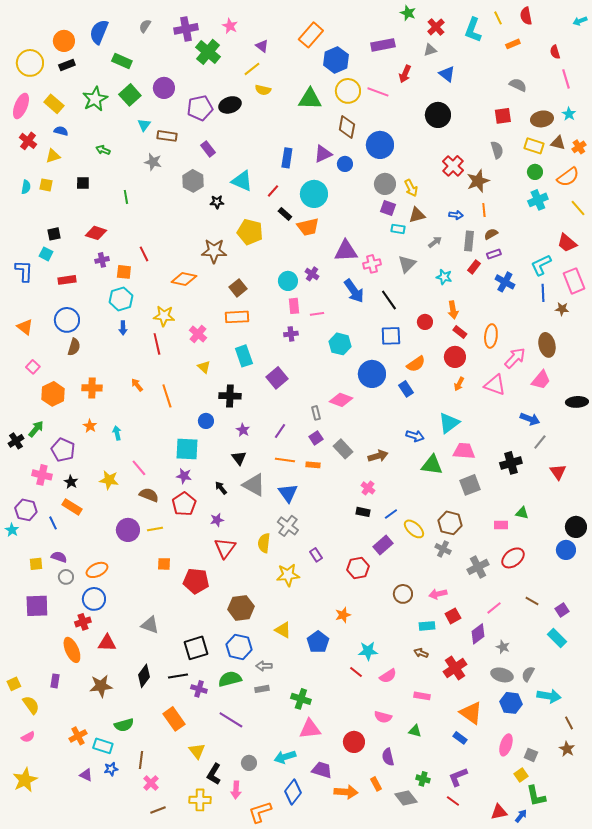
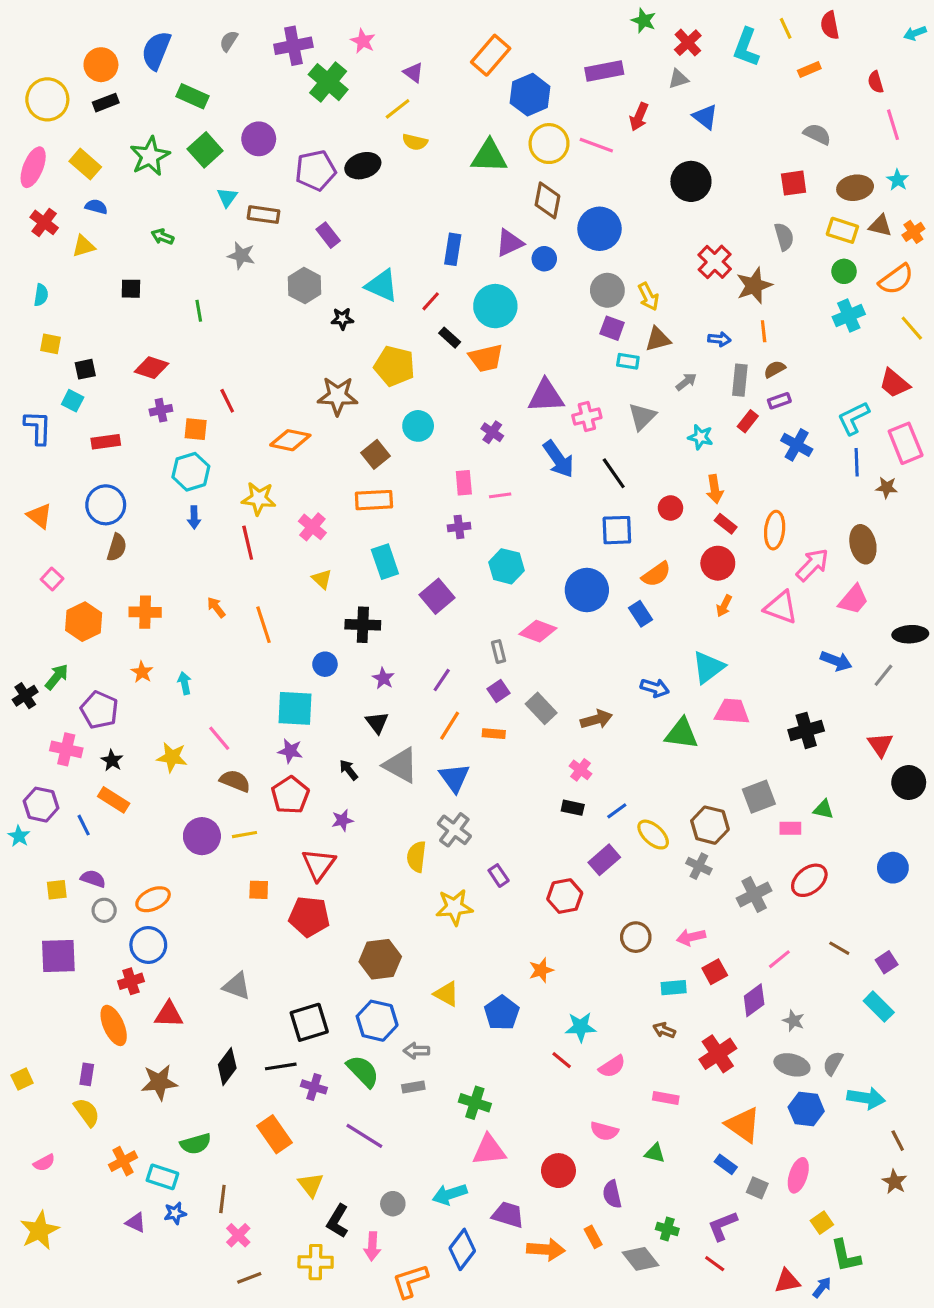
yellow square: (46, 185) -> (50, 344), moved
cyan circle: (288, 281) -> (418, 426), moved
cyan hexagon: (340, 344) -> (506, 566), moved
gray line: (540, 442) -> (883, 675), moved
orange line: (285, 460) -> (450, 726), turned -66
gray square: (470, 485) -> (759, 797), moved
black circle: (576, 527) -> (909, 782), moved
red triangle: (225, 548) -> (319, 865), moved
green semicircle: (230, 679) -> (363, 1071), turned 60
yellow semicircle: (31, 705) -> (87, 1112), moved
gray square: (531, 755) -> (757, 1188), moved

